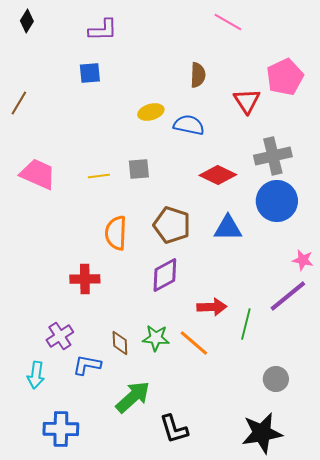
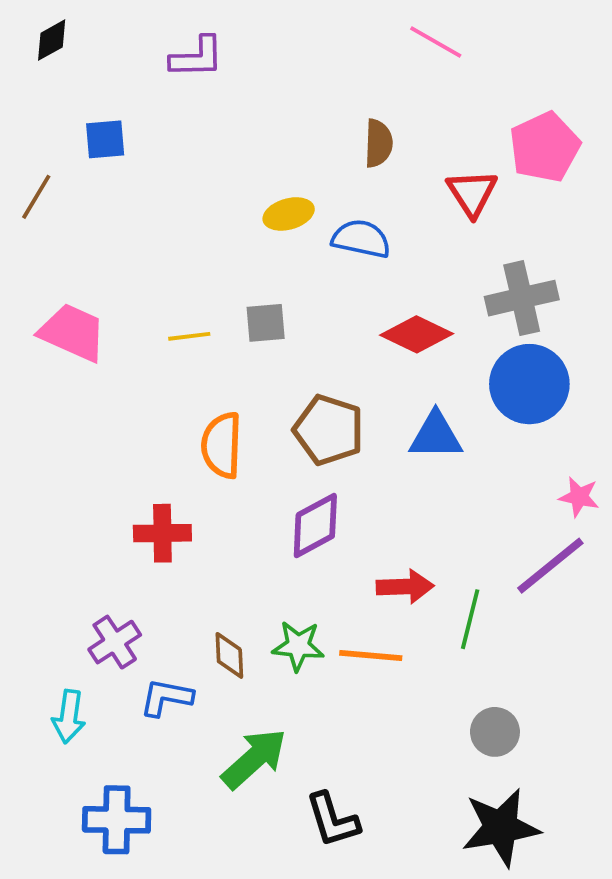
black diamond: (27, 21) -> (52, 40), turned 30
blue square: (90, 73) -> (105, 139), moved
orange line: (194, 343) -> (371, 655), turned -36
gray circle: (276, 379) -> (495, 732), moved

